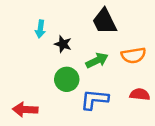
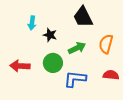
orange semicircle: (133, 55) -> (106, 44), turned 114
red arrow: (25, 110) -> (20, 66), moved

